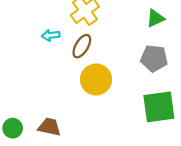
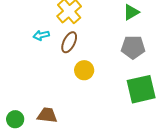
yellow circle: (96, 79) -> (84, 70), size x0.7

